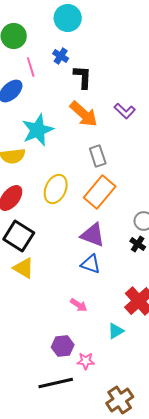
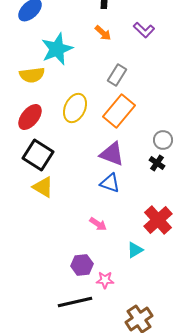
orange arrow: (84, 114) -> (103, 33), size x0.6
gray rectangle: (98, 156) -> (117, 75), turned 50

